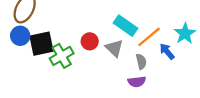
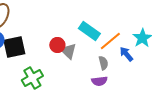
gray triangle: (114, 48) -> (68, 51), moved
green cross: (62, 56) -> (32, 78), moved

